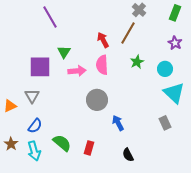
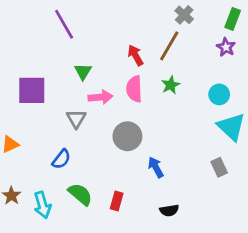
purple star: (175, 43) -> (226, 47), moved
green star: (137, 62) -> (171, 85), moved
purple square: (40, 67) -> (32, 90), moved
gray triangle: (32, 96) -> (76, 119), moved
blue semicircle: (35, 126) -> (61, 159), moved
black semicircle: (128, 155) -> (169, 210), turned -72

